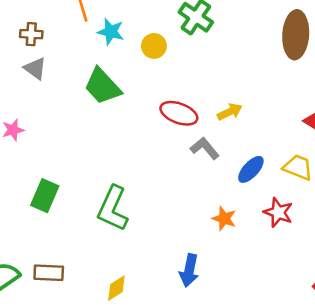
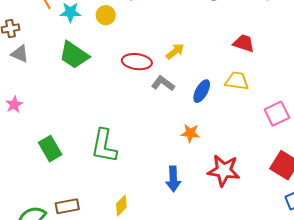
green rectangle: (45, 196) -> (50, 149), turned -40
red star: (278, 212) -> (224, 170), moved, size x1.4

